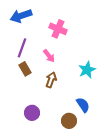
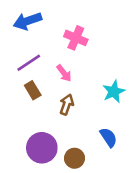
purple line: (22, 48) -> (29, 63), turned 36
purple circle: (32, 113) -> (42, 148), size x1.5
brown circle: (69, 121) -> (74, 158), moved

